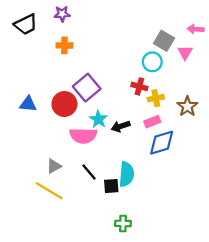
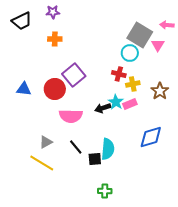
gray square: (164, 41) -> (140, 35), size x1.4
cyan star: (98, 119) -> (116, 102), moved
blue diamond: (162, 143) -> (151, 137), moved

